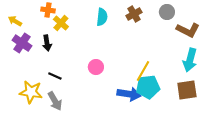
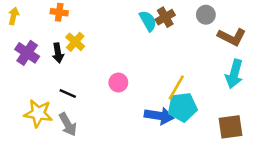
cyan semicircle: (102, 17) -> (148, 21), moved, turned -36
yellow arrow: (15, 21) -> (14, 16), moved, turned 72
yellow cross: (61, 23) -> (75, 42), moved
brown square: (187, 90) -> (231, 127), moved

